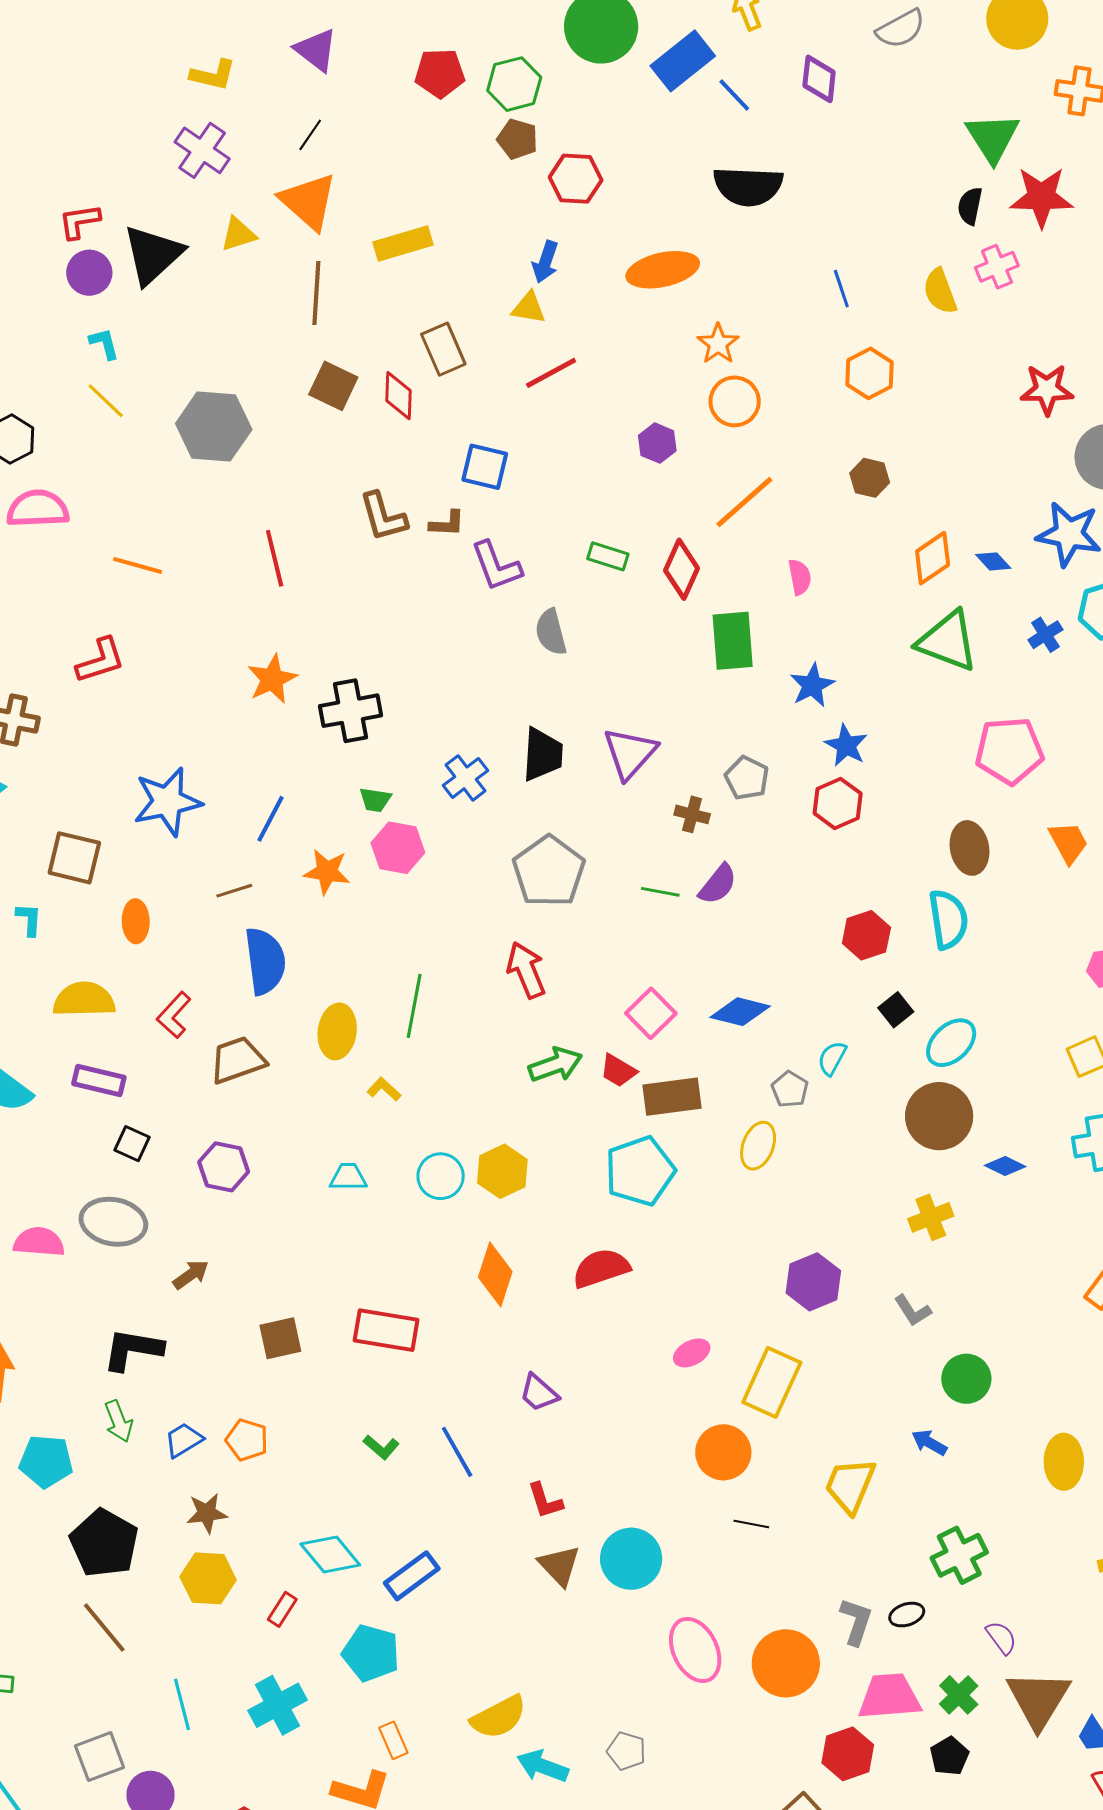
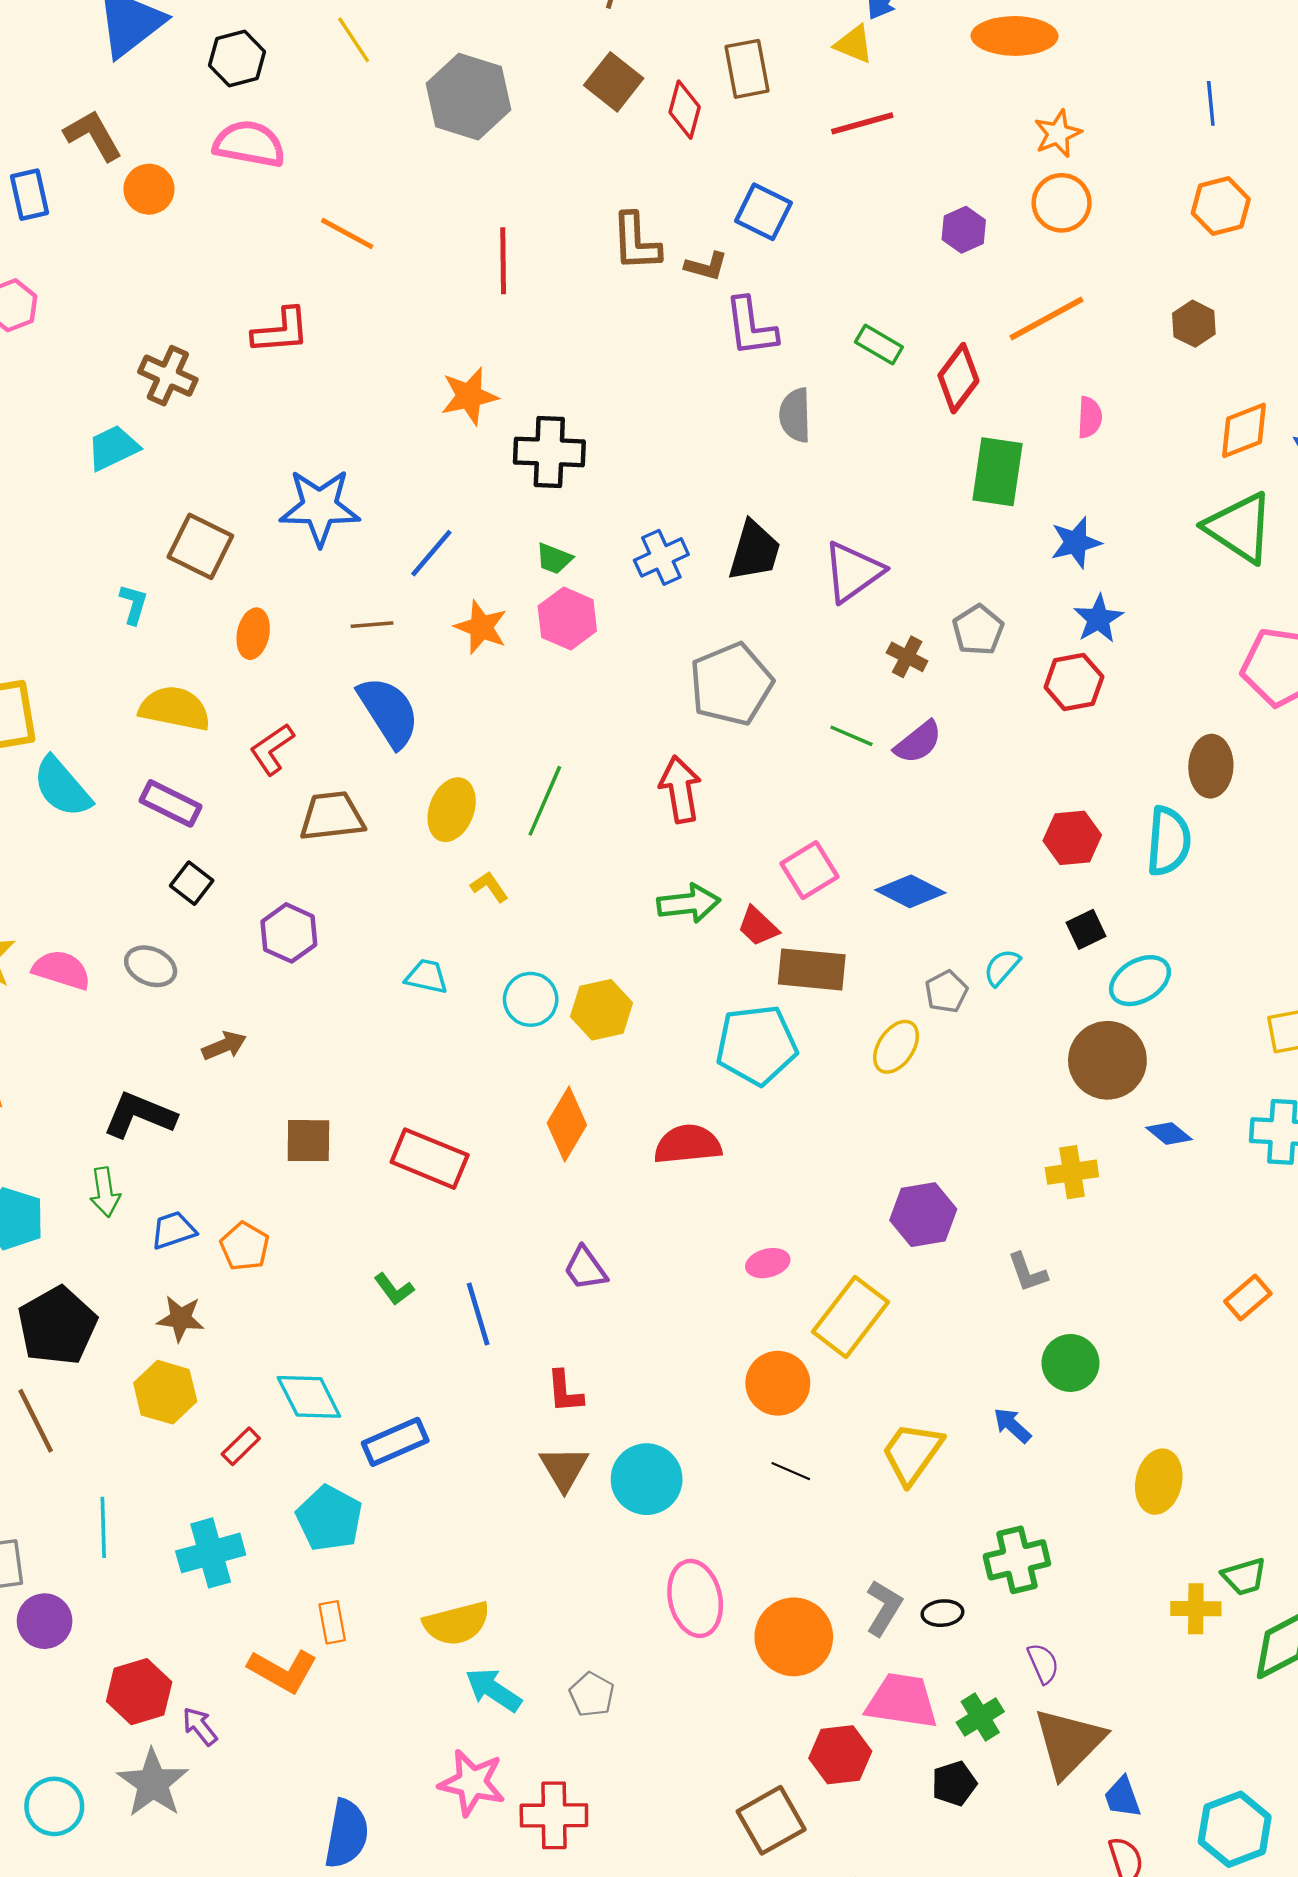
blue semicircle: (265, 961) -> (389, 712), turned -38
gray ellipse: (113, 1222) -> (151, 966), size x0.7

